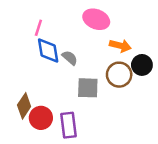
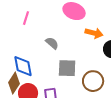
blue diamond: (48, 51) -> (23, 66), moved
brown circle: (119, 75) -> (93, 81), moved

